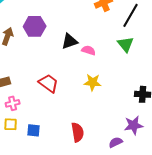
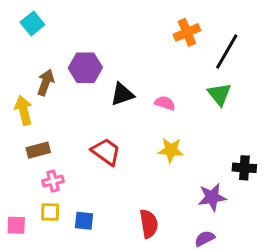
black triangle: (70, 41) -> (122, 94), moved
purple star: (134, 125) -> (212, 197), moved

